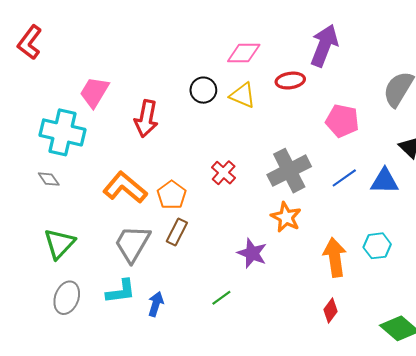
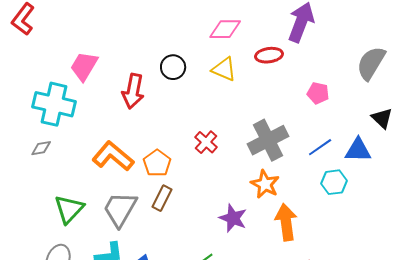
black circle: (203, 90) -> (173, 67), moved
pink pentagon: (342, 121) -> (318, 93), size x0.7
gray diamond: (49, 179) -> (41, 148), turned -65
green triangle: (59, 244) -> (69, 209), moved
cyan hexagon: (377, 246) -> (334, 182), moved
orange arrow: (335, 257) -> (286, 222), moved

